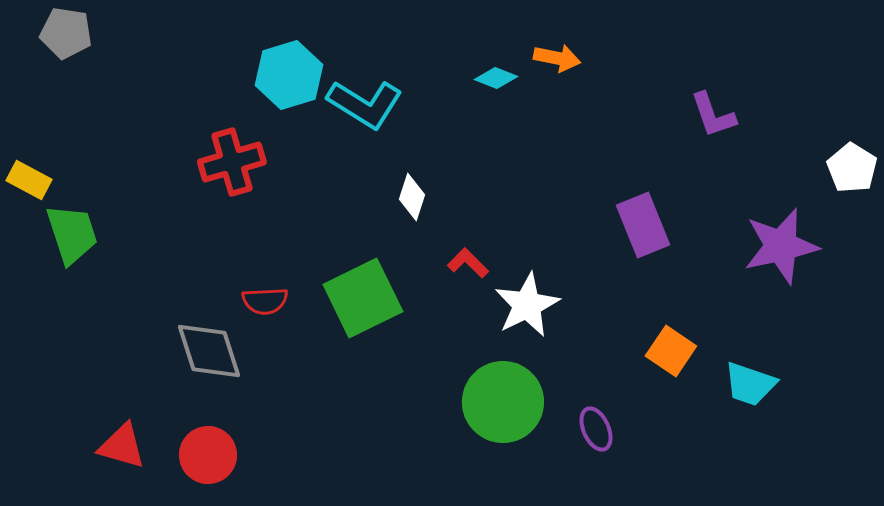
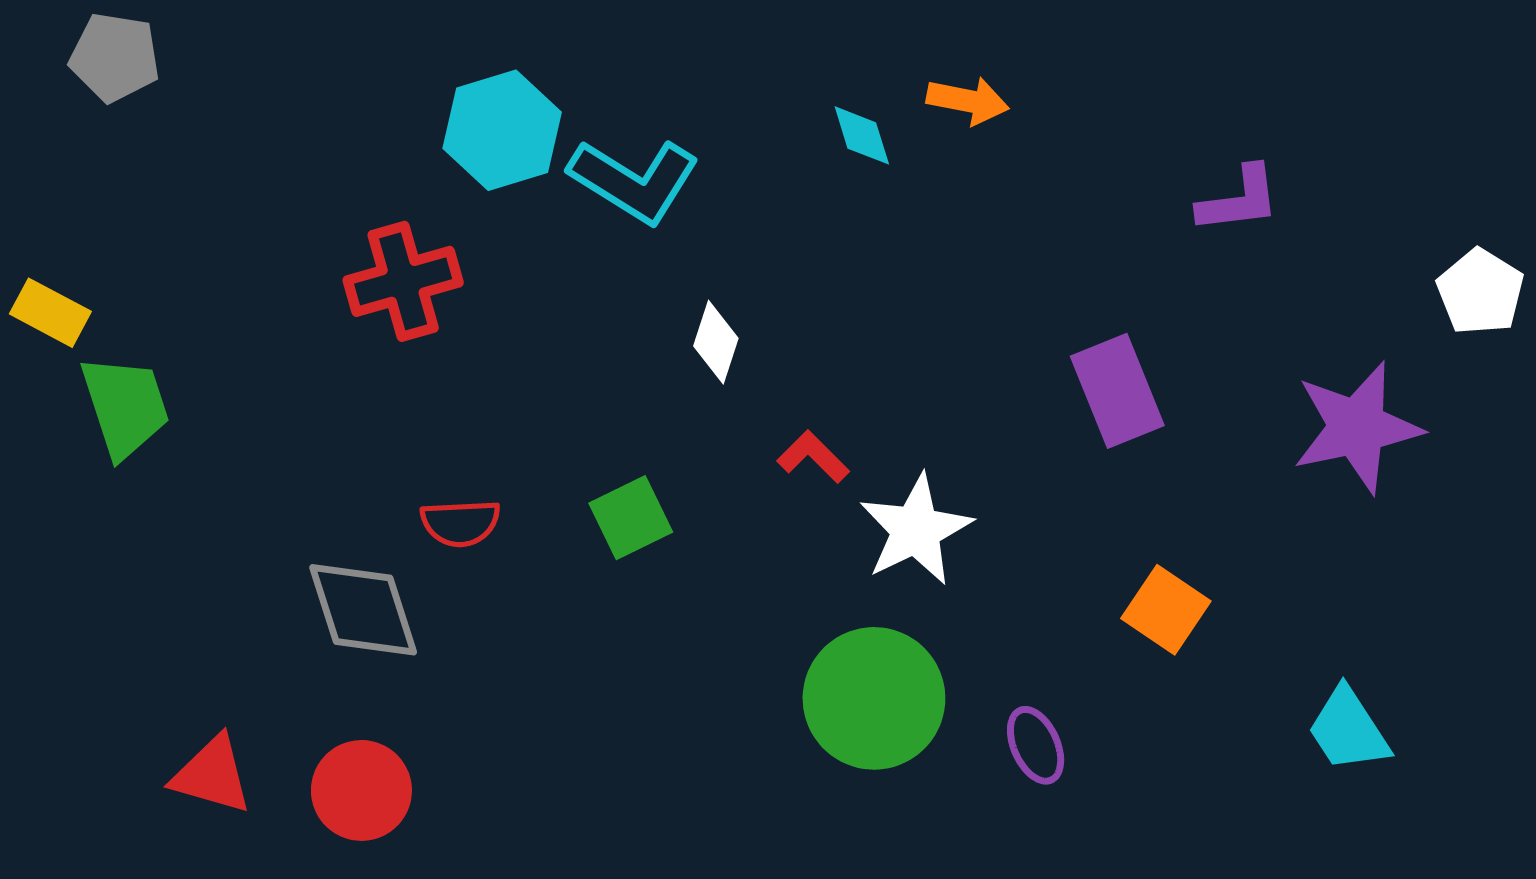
cyan diamond: (496, 78) -> (862, 135), turned 51
purple L-shape: (713, 115) -> (1239, 200), turned -78
green square: (363, 298) -> (631, 518), size x0.6
cyan trapezoid: (750, 384) -> (1348, 730), moved, turned 38

